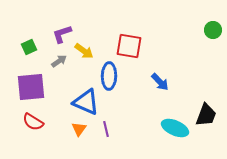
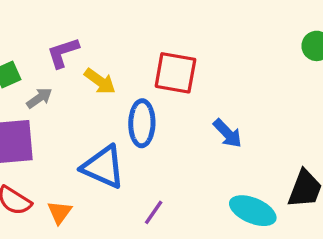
gray arrow: (59, 61) -> (39, 98), moved
orange triangle: (79, 129) -> (60, 212), moved
purple line: (106, 129) -> (154, 212), moved, turned 49

